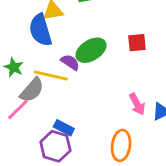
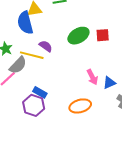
red square: (137, 43) -> (103, 35), moved
green ellipse: (91, 50) -> (78, 36), moved
orange ellipse: (121, 145) -> (80, 106), turned 65

